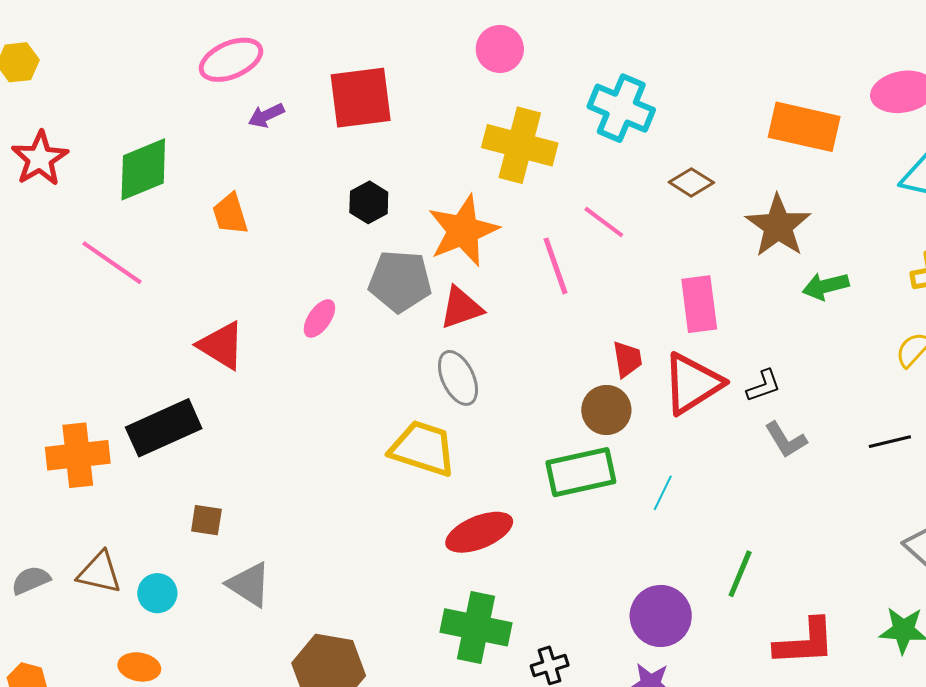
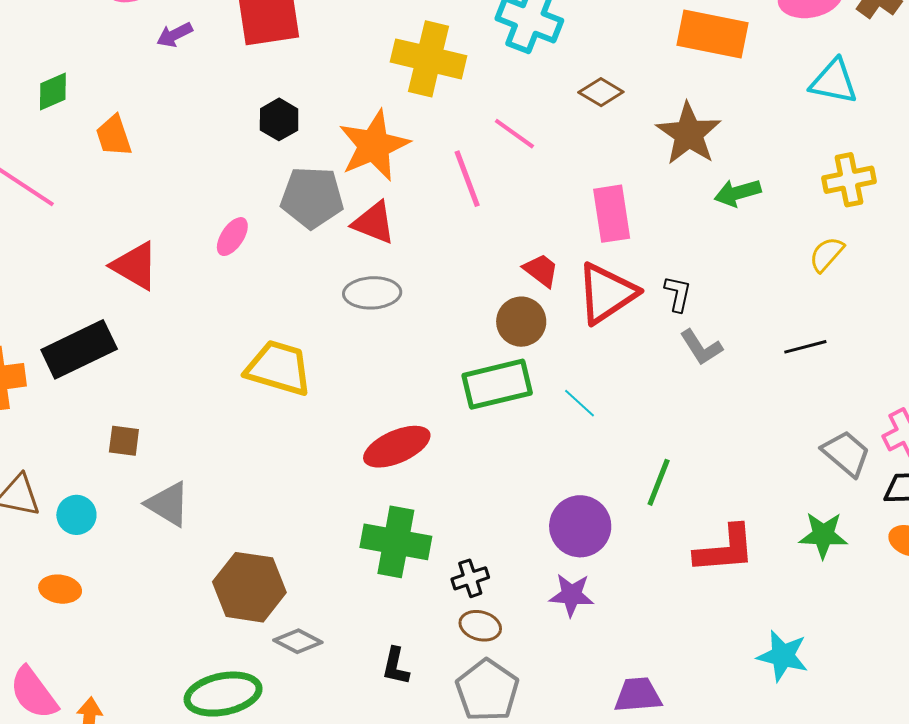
green diamond: (143, 169) -> (53, 92), size x0.6
orange trapezoid: (230, 214) -> (114, 136), moved
red triangle: (461, 308) -> (374, 223), turned 42
red trapezoid: (627, 359) -> (541, 270), turned -42
gray ellipse: (458, 378) -> (372, 293), turned -66
black L-shape: (764, 386) -> (678, 294), turned -57
yellow trapezoid: (423, 448) -> (279, 368), moved
cyan line: (663, 493) -> (579, 403), turned -72

